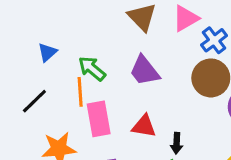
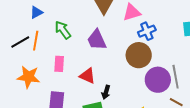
orange line: (80, 92) -> (36, 41), moved
pink rectangle: (99, 119) -> (59, 64), size x0.7

